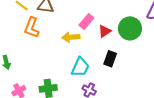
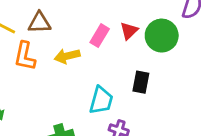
red triangle: (105, 31) -> (129, 31), moved
yellow arrow: (71, 37) -> (67, 56), moved

